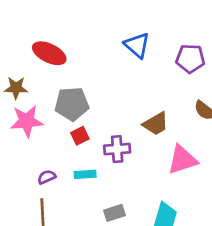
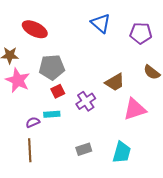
pink star: (27, 121) -> (18, 80), turned 30
purple cross: (117, 149) -> (86, 101), turned -30
cyan rectangle: (85, 174) -> (52, 114), moved

